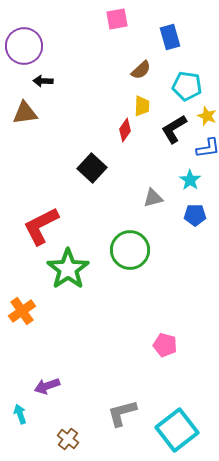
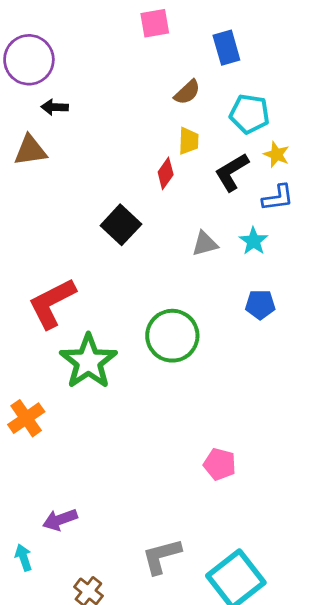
gray triangle: (153, 198) -> (205, 244), moved
blue pentagon: (195, 215) -> (260, 305), moved

